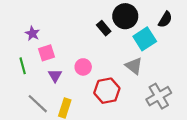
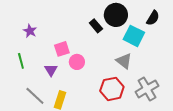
cyan square: (145, 39) -> (134, 36), turned -30
pink square: (46, 53) -> (62, 49), moved
red hexagon: (107, 91) -> (112, 89), moved

